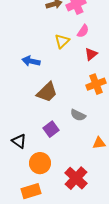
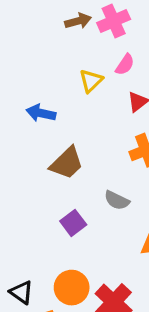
black triangle: (19, 141) -> (21, 292), moved
orange circle: (40, 163) -> (72, 288), moved

